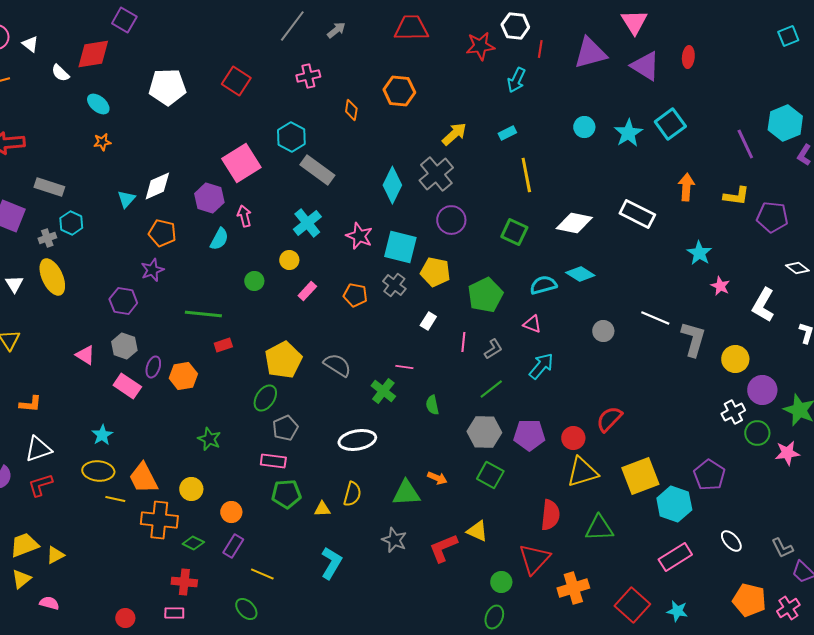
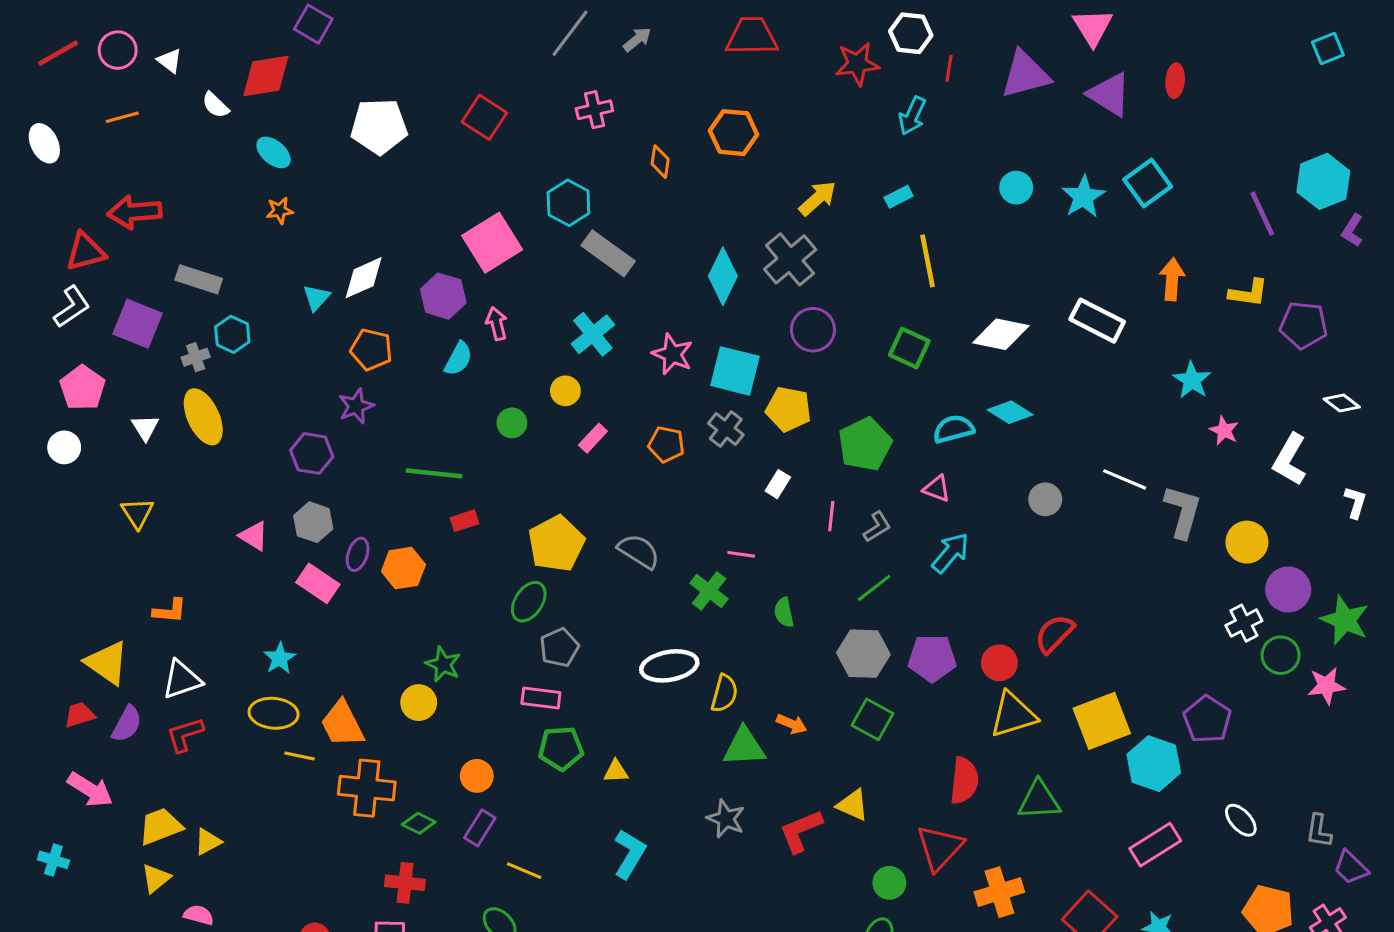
yellow circle: (191, 489) -> (419, 703), moved
yellow semicircle: (352, 494) -> (724, 693), moved
gray L-shape: (782, 548) -> (1319, 831), turned 35

